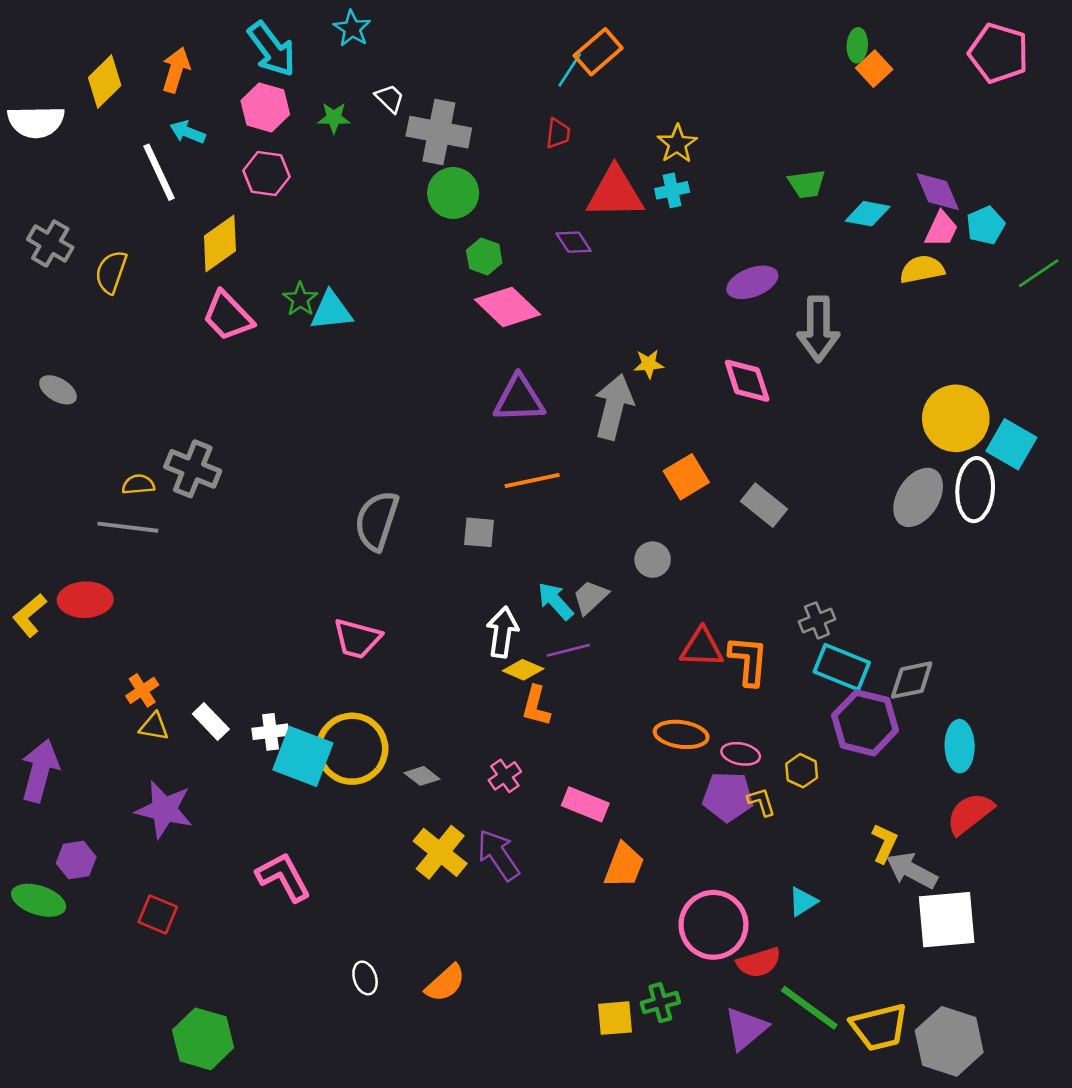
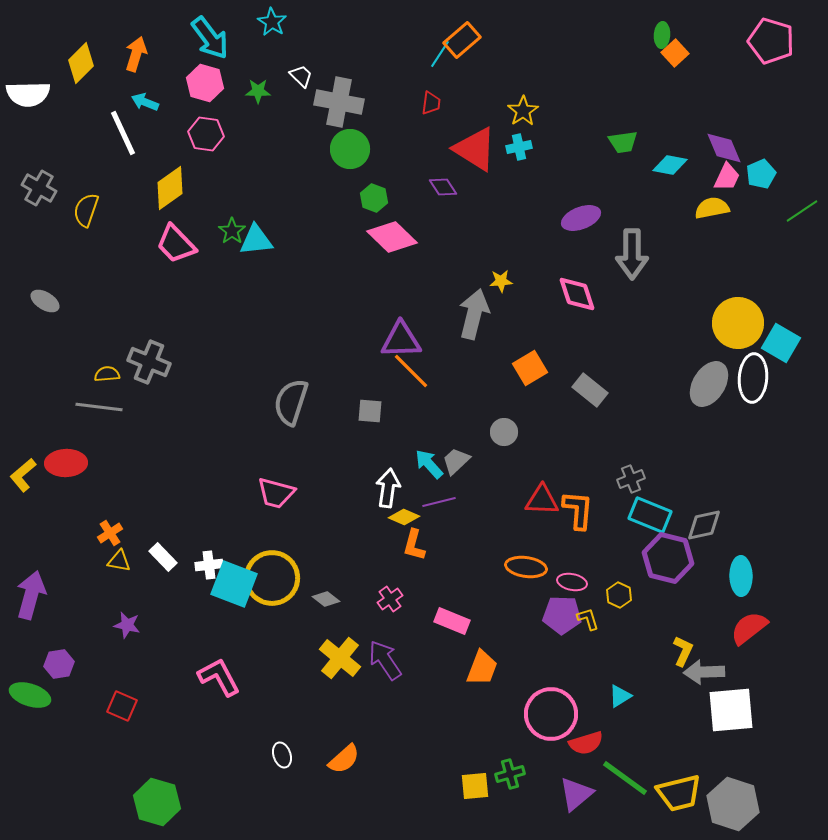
red triangle: (615, 193) -> (475, 149), turned 33
purple triangle: (519, 399) -> (401, 340), moved
orange line: (532, 481) -> (411, 371), turned 57
purple star: (164, 810) -> (127, 625), size x0.6
gray arrow: (912, 870) -> (704, 672), turned -30

